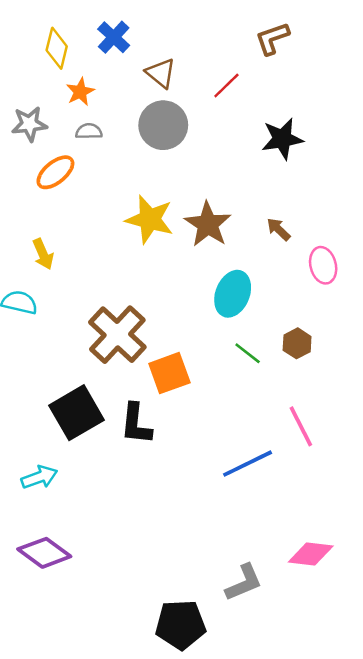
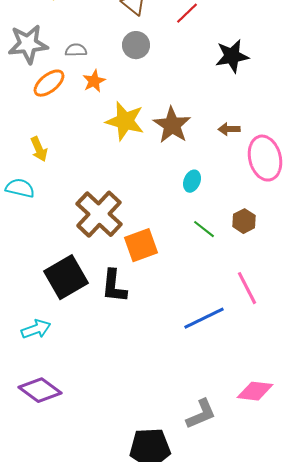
orange star: (80, 92) -> (94, 81), moved
gray star: (29, 124) -> (28, 44), size x1.4
gray circle: (163, 125) -> (136, 45), size x0.7
brown arrow: (279, 229) -> (229, 129), turned -45
pink ellipse: (323, 265) -> (265, 158), size x1.5
cyan ellipse: (233, 294) -> (192, 181), size x0.6

